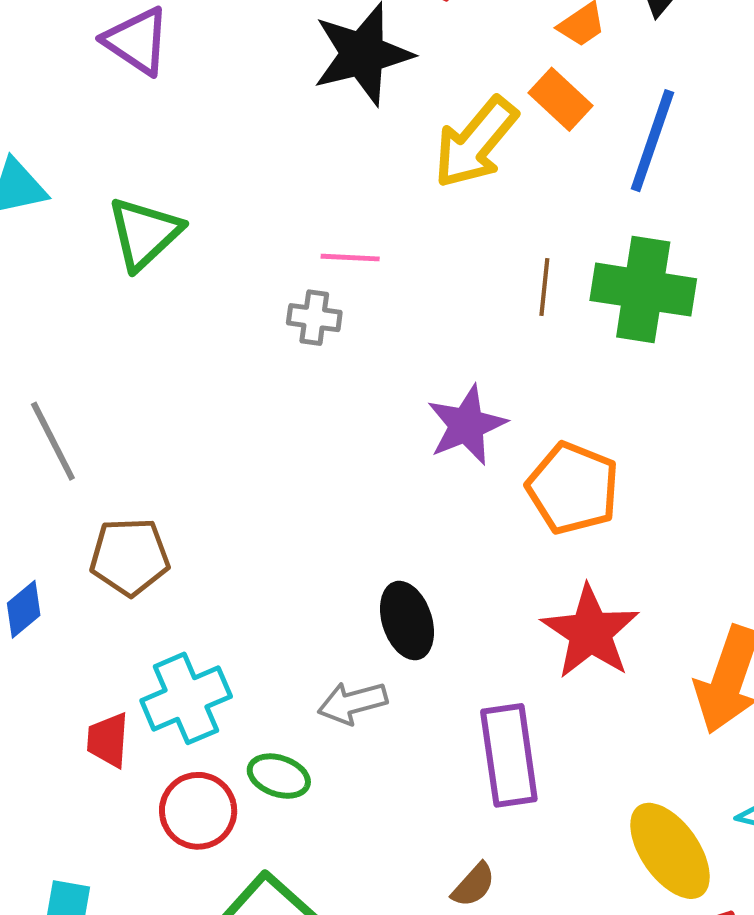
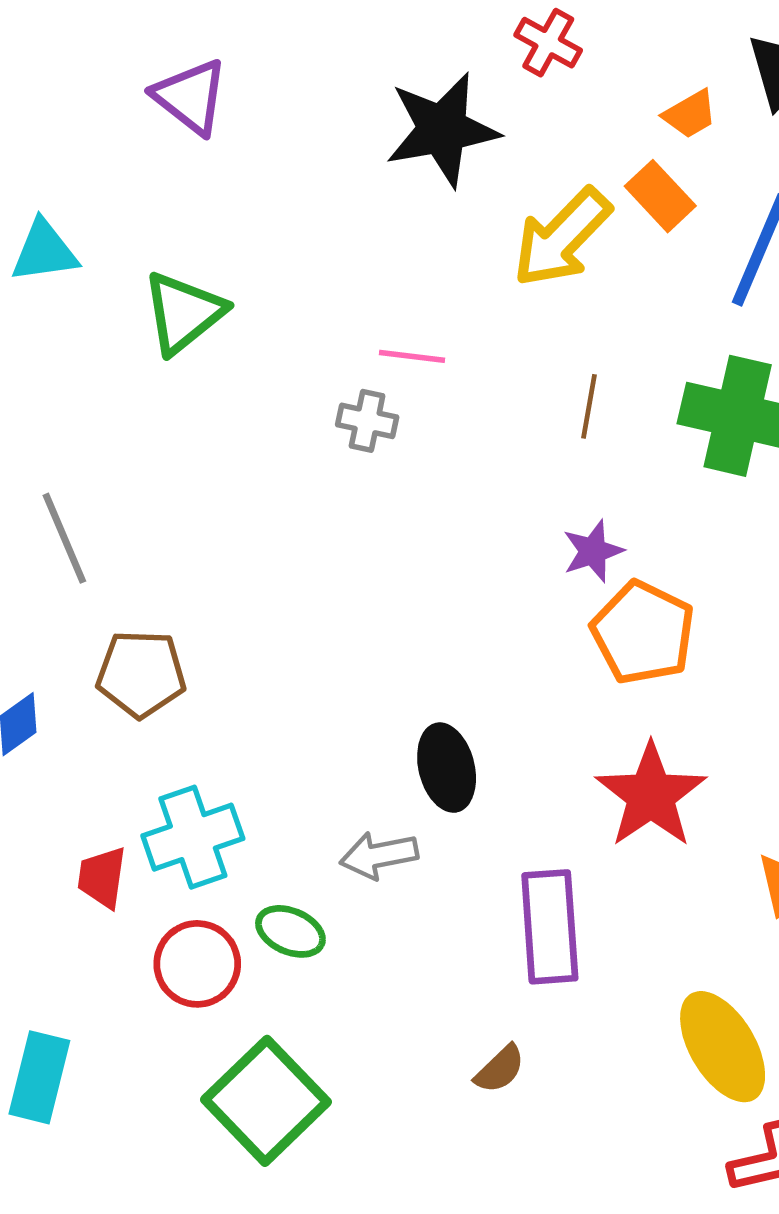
brown line: (544, 287) -> (589, 406), moved
purple star: (467, 425) -> (593, 551), moved, size x0.7

